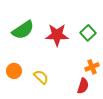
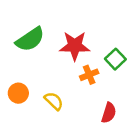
green square: (88, 33) -> (115, 59), moved
orange cross: (92, 67) -> (89, 75), moved

